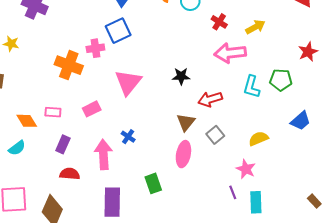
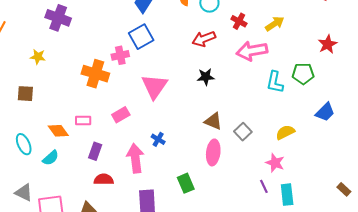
red arrow: (210, 99) -> (204, 39), moved
brown triangle: (186, 122) -> (213, 121), turned -42

